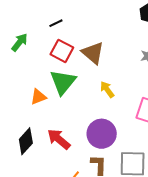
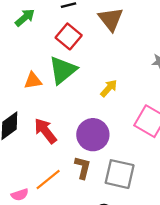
brown triangle: (93, 53) -> (111, 19), moved
yellow arrow: (107, 90) -> (109, 88), turned 66

